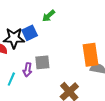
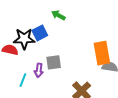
green arrow: (49, 16) -> (58, 15), turned 72

